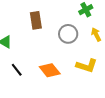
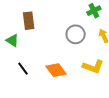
brown rectangle: (36, 20) -> (29, 21), moved

